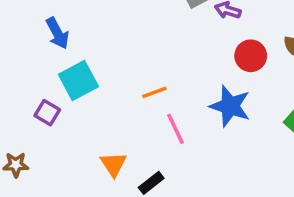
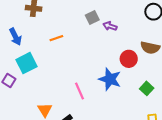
red circle: (251, 56) -> (129, 59), moved
orange line: (154, 92) -> (56, 38), moved

